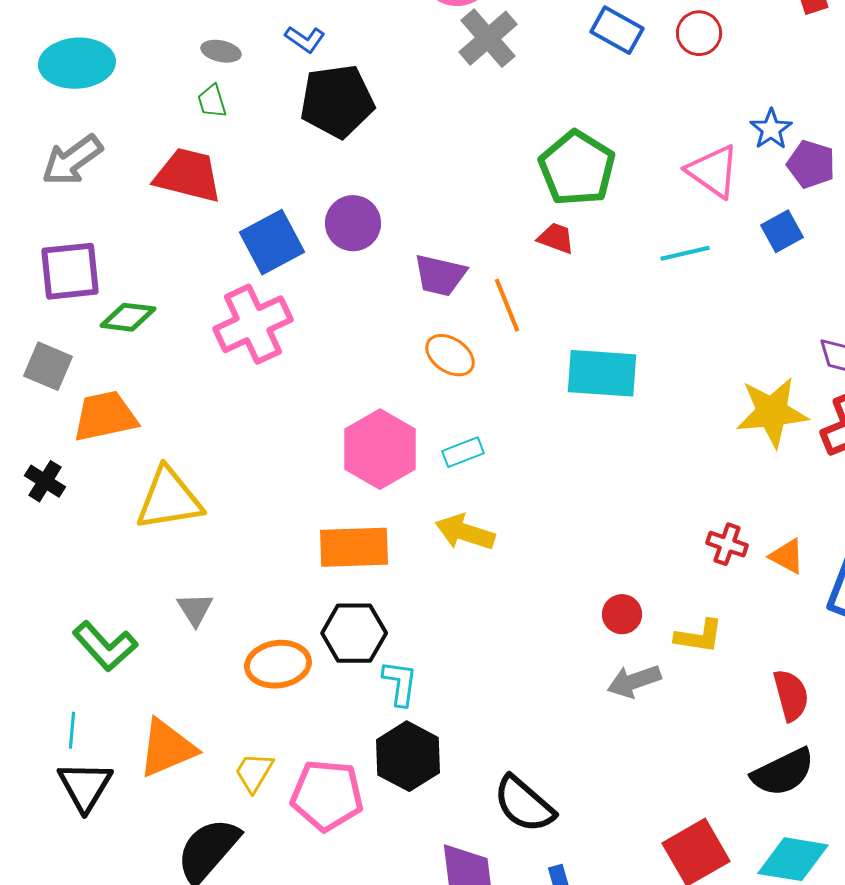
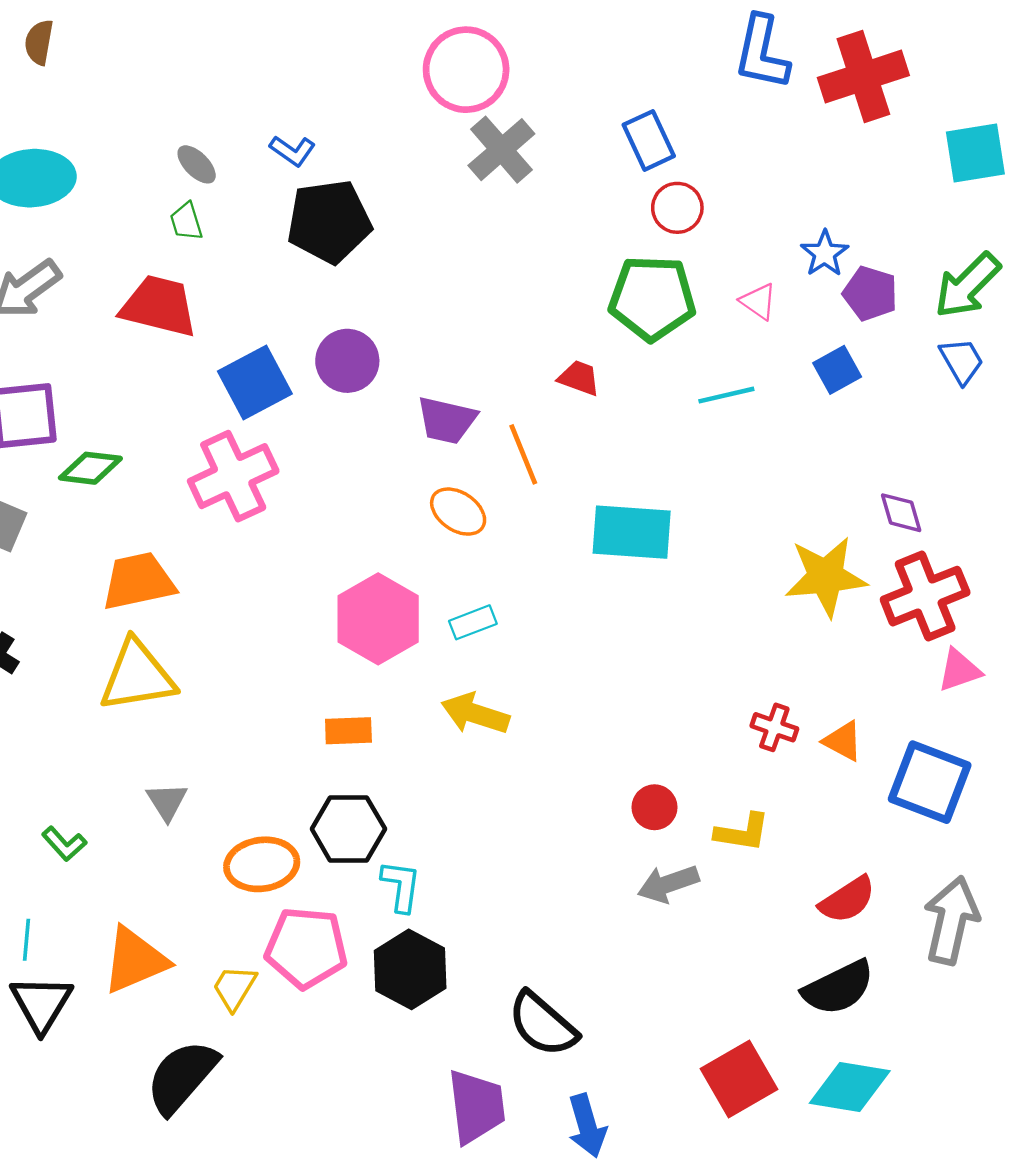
blue rectangle: (617, 30) -> (649, 140), turned 36
red circle: (699, 33) -> (677, 208), moved
gray ellipse: (221, 51) -> (197, 164), turned 33
green pentagon: (577, 168) -> (652, 298), moved, turned -30
pink triangle: (713, 171) -> (758, 301), size x0.6
orange trapezoid: (105, 416) -> (138, 581), moved
orange rectangle: (354, 547) -> (348, 731), size x0.6
green L-shape: (105, 646) -> (64, 844), size x0.6
red semicircle: (791, 695) -> (847, 900), turned 72
pink pentagon: (327, 795) -> (306, 948), moved

